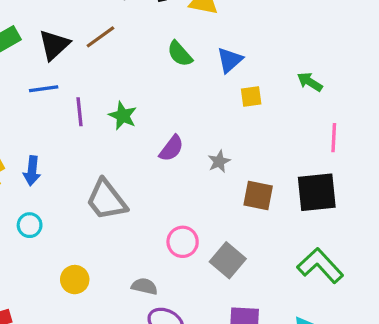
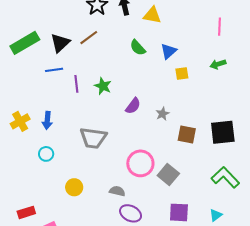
green arrow: (310, 82) -> (218, 64), turned -49
pink line: (334, 138) -> (220, 27), moved
gray trapezoid: (106, 200) -> (93, 138), turned -44
pink circle: (183, 242) -> (140, 163), size x1.4

